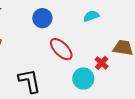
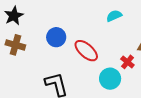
blue circle: (42, 18) -> (56, 37), moved

